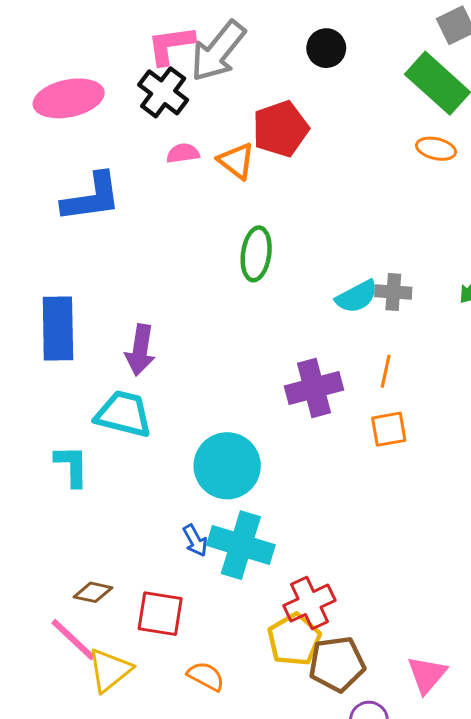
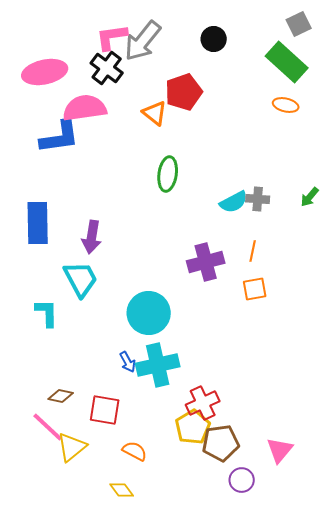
pink semicircle: (183, 153) -> (85, 108), moved, size x2.0
cyan trapezoid: (123, 414) -> (81, 279), turned 48
cyan cross: (241, 545) -> (158, 365), turned -30

